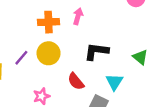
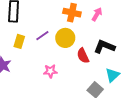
red semicircle: (76, 81) -> (83, 56), moved

